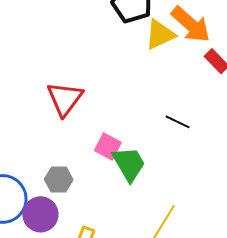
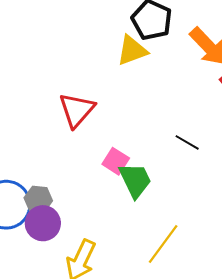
yellow triangle: (160, 35) -> (132, 50), moved
gray hexagon: (59, 179) -> (38, 199), moved

